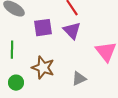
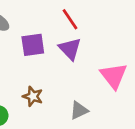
brown star: (43, 68) -> (33, 96), size x0.7

